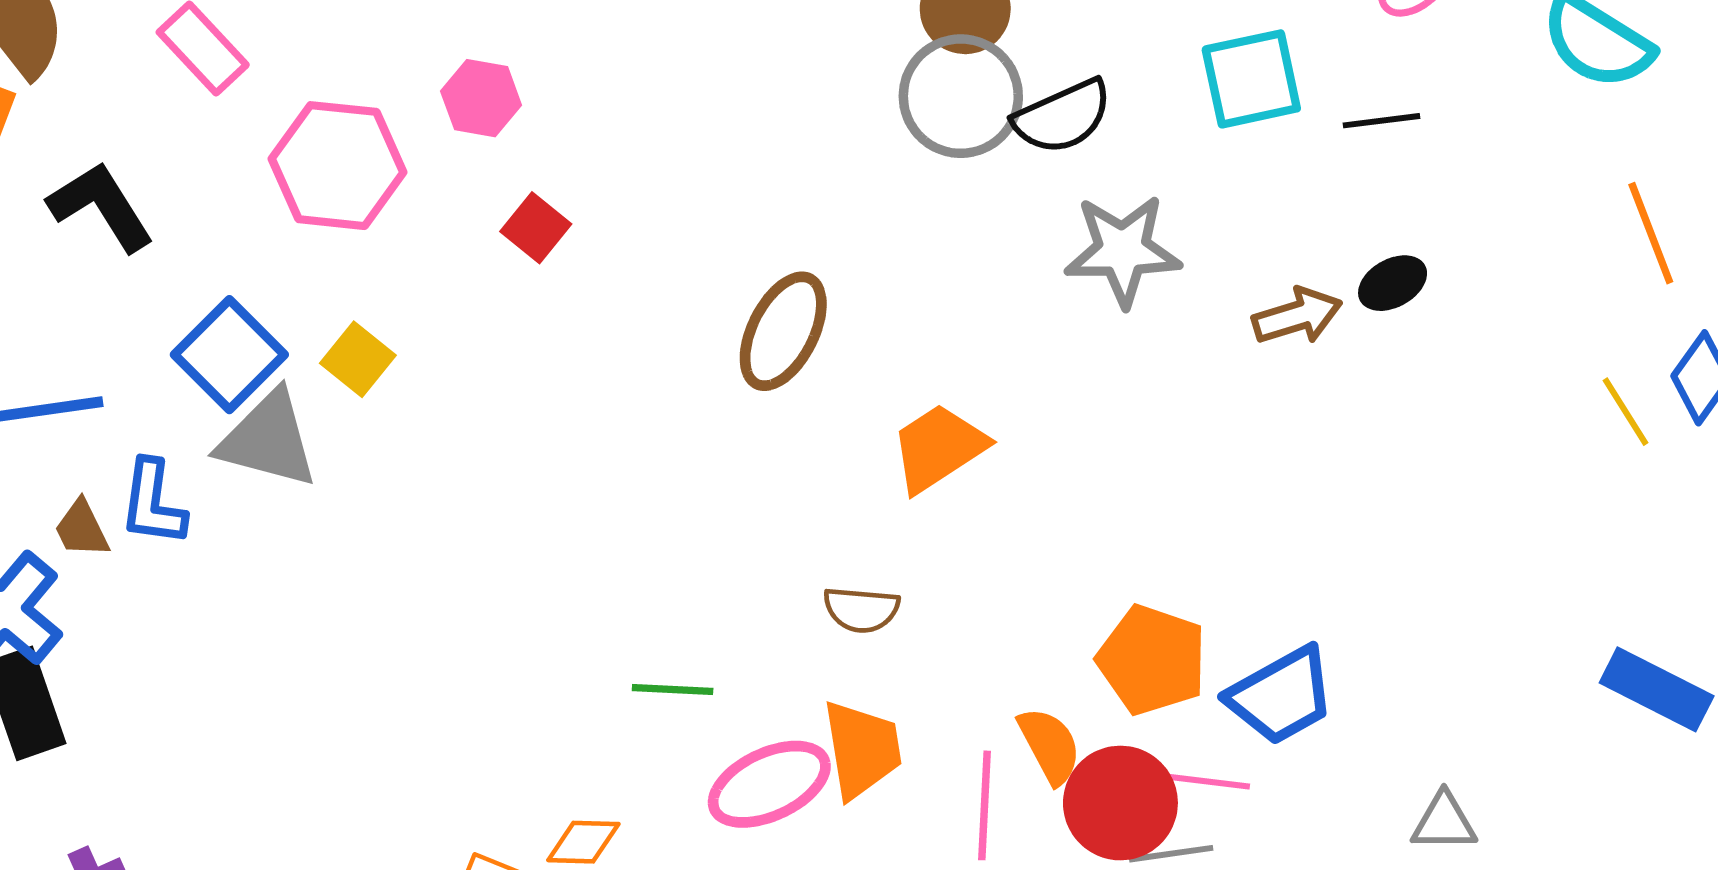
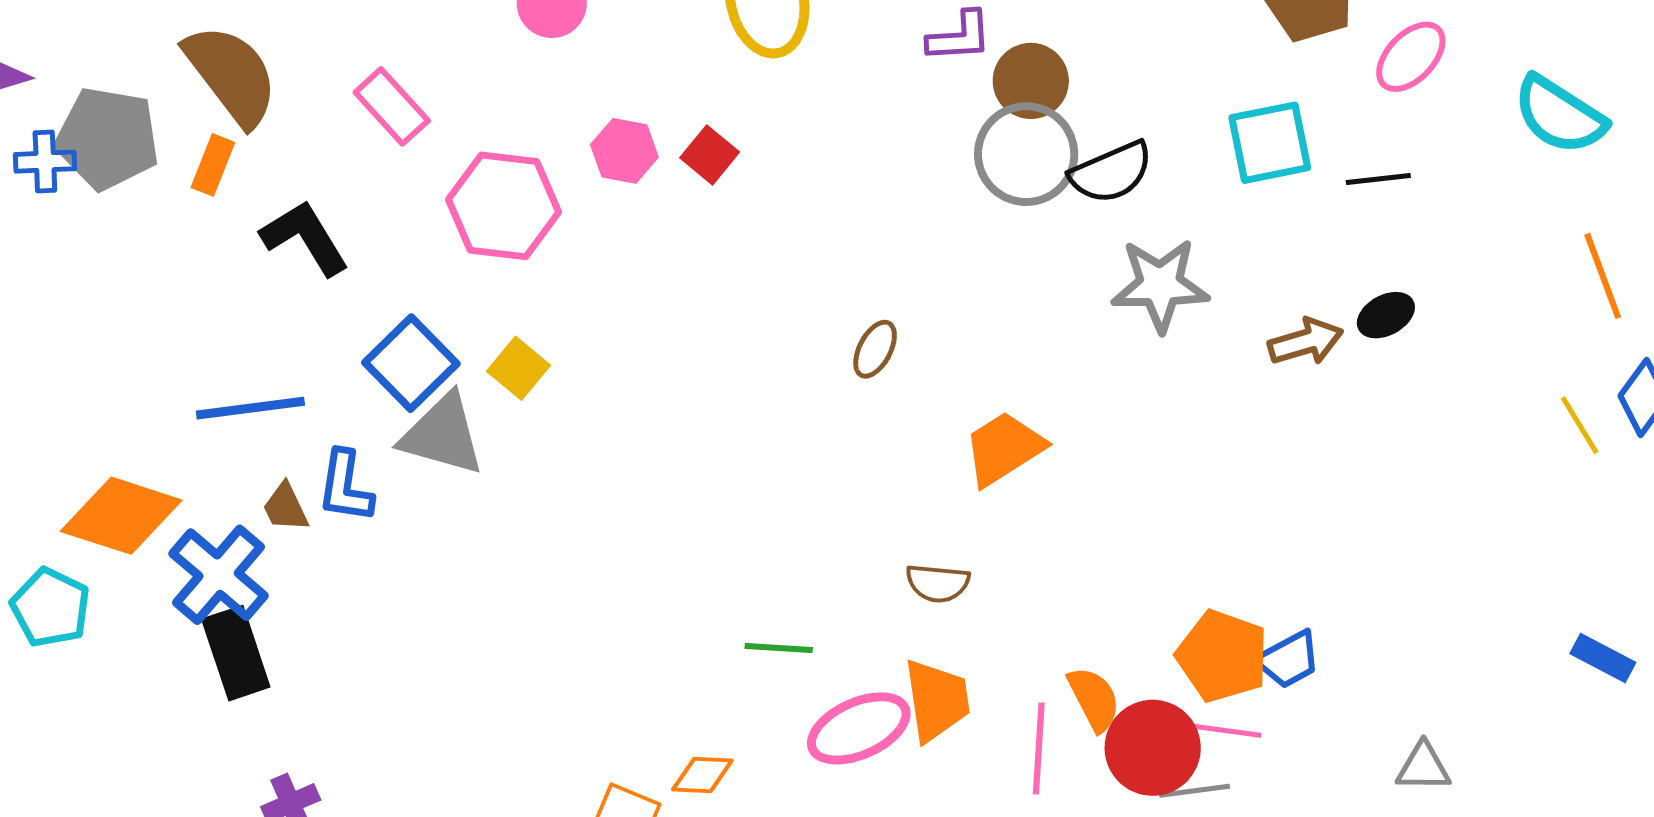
red square: (536, 228) -> (710, 155), moved
brown ellipse: (783, 331) -> (875, 349), size x0.6
orange pentagon: (1152, 660) -> (1222, 656), moved
blue rectangle: (1657, 689) -> (1603, 658), size x0.7
blue trapezoid: (1281, 696) -> (1288, 660), size x0.7

